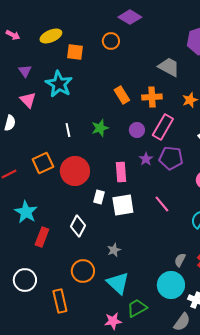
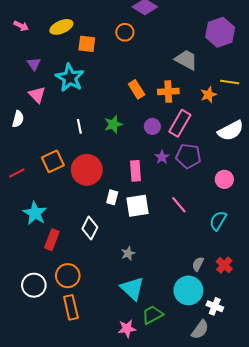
orange circle: (83, 271) -> (68, 276), moved

